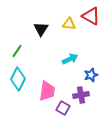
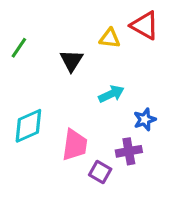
black triangle: (41, 29) -> (71, 60), moved
green line: (17, 51) -> (19, 48), moved
cyan diamond: (18, 79) -> (28, 126), turned 40

